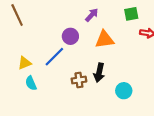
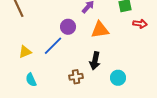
brown cross: (79, 80) -> (76, 77), moved
cyan semicircle: (31, 83) -> (31, 80), moved

